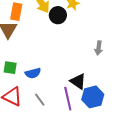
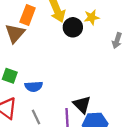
gray arrow: (99, 48) -> (117, 41), moved

